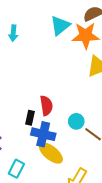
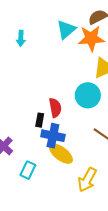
cyan circle: (76, 121) -> (88, 95), moved, size x1.6

